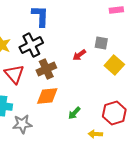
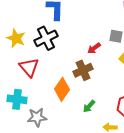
brown cross: (46, 69) -> (83, 70), moved
orange diamond: (47, 96) -> (62, 89), turned -50

